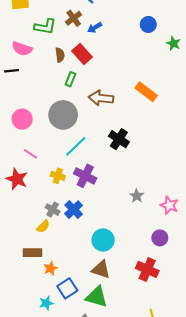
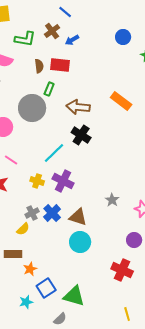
red rectangle: (82, 54) -> (60, 65), turned -42
gray circle: (63, 115) -> (32, 108), moved
black cross: (119, 139) -> (81, 135), moved
gray cross: (53, 210) -> (32, 213), turned 32
brown triangle: (101, 269) -> (78, 217), moved

